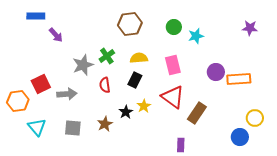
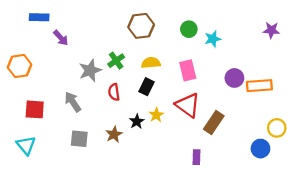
red square: (41, 84) -> (35, 109), moved, turned 30
gray arrow: (67, 94) -> (73, 102), turned -120
orange hexagon: (18, 101) -> (20, 66), moved
cyan triangle: (37, 127) -> (26, 145), moved

